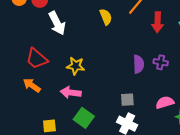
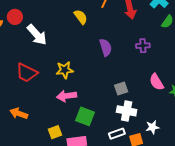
purple semicircle: (138, 64) -> (106, 47), moved
orange arrow: (32, 85) -> (19, 113), moved
pink semicircle: (165, 102) -> (157, 82), turned -90

